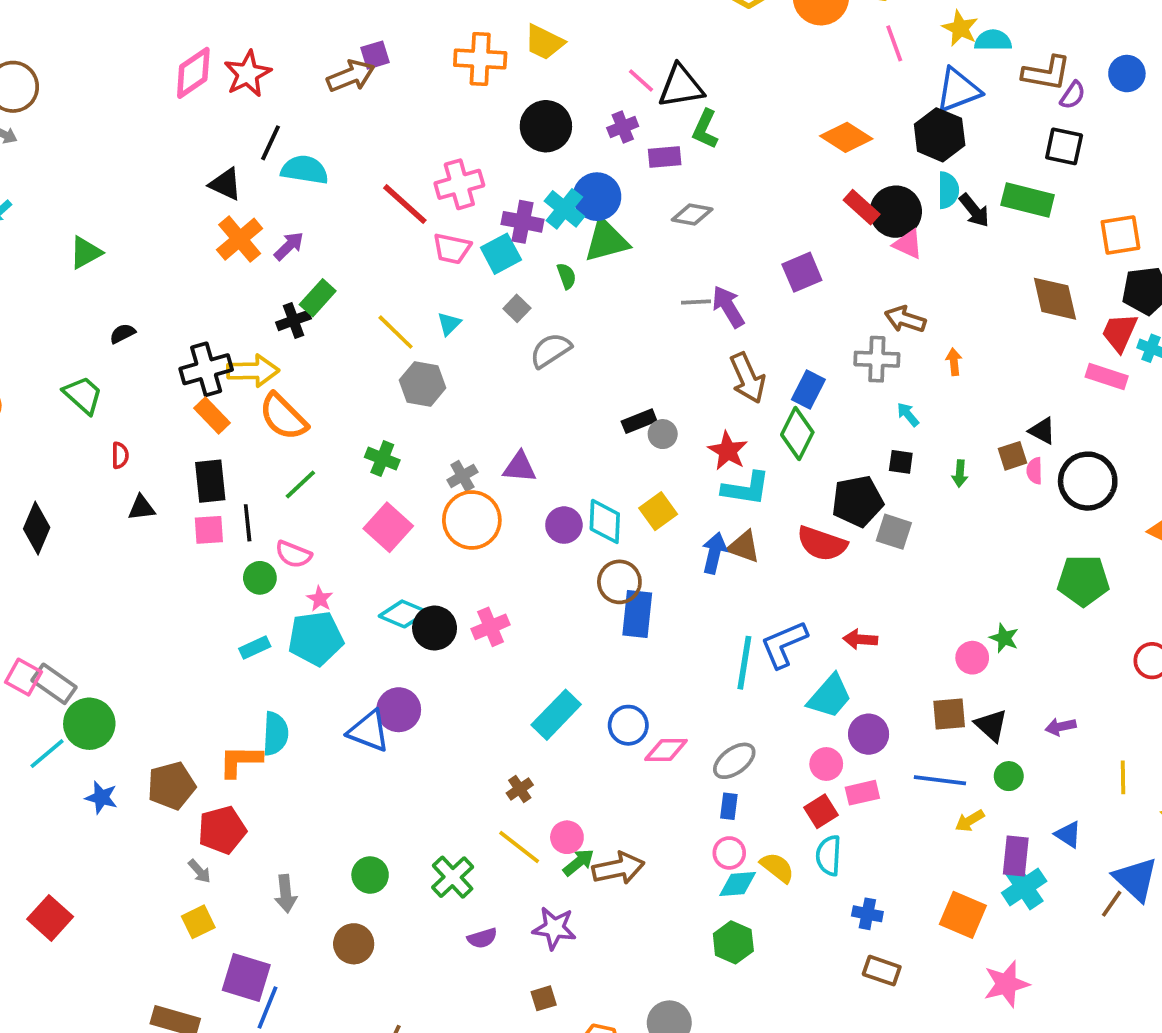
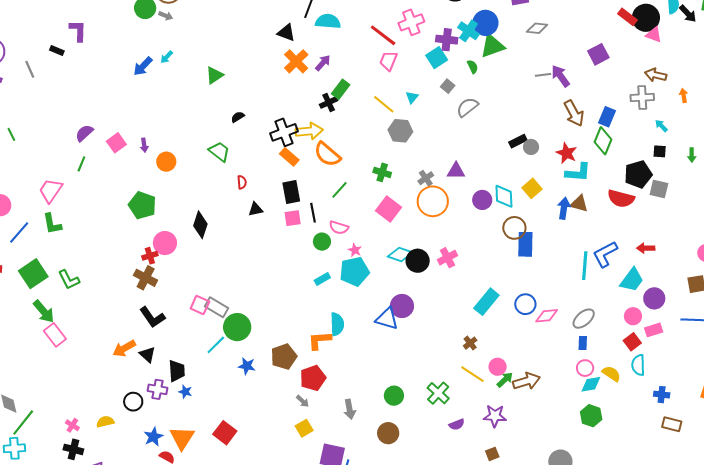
pink trapezoid: (452, 249) -> (388, 61), moved, turned 105

